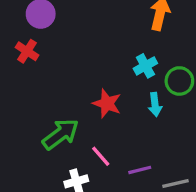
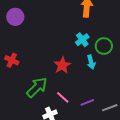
red cross: (27, 51) -> (12, 60), moved
red star: (107, 104) -> (62, 65), turned 30

